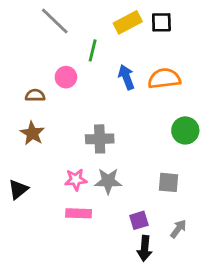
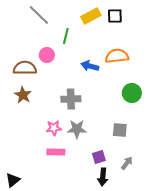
blue arrow: (126, 77) -> (90, 66), moved, turned -54
brown semicircle: (35, 95) -> (25, 68), size x1.6
black triangle: (18, 189) -> (13, 180), moved

